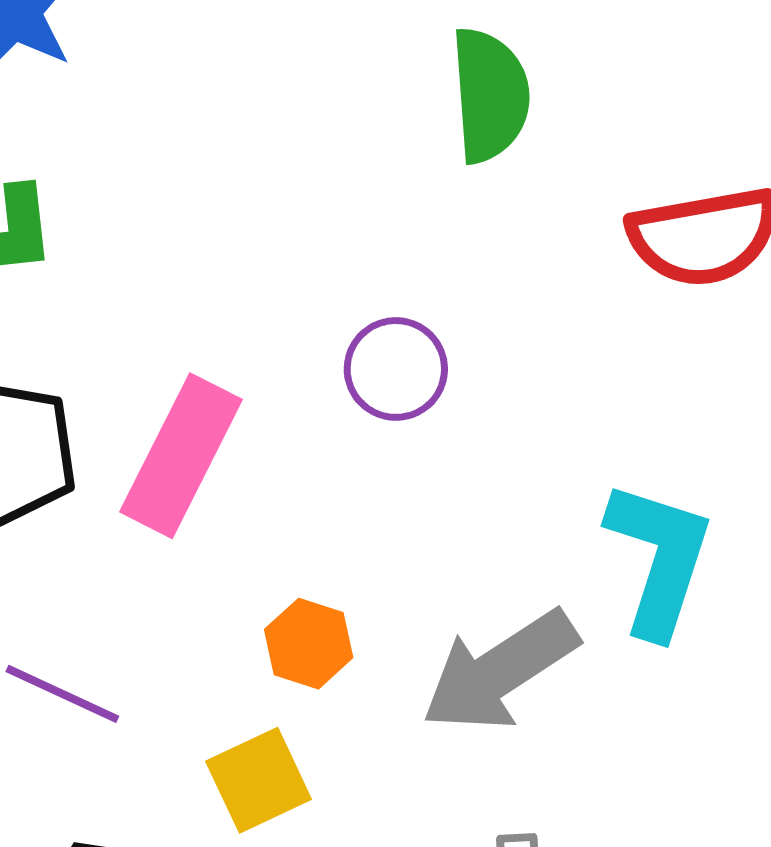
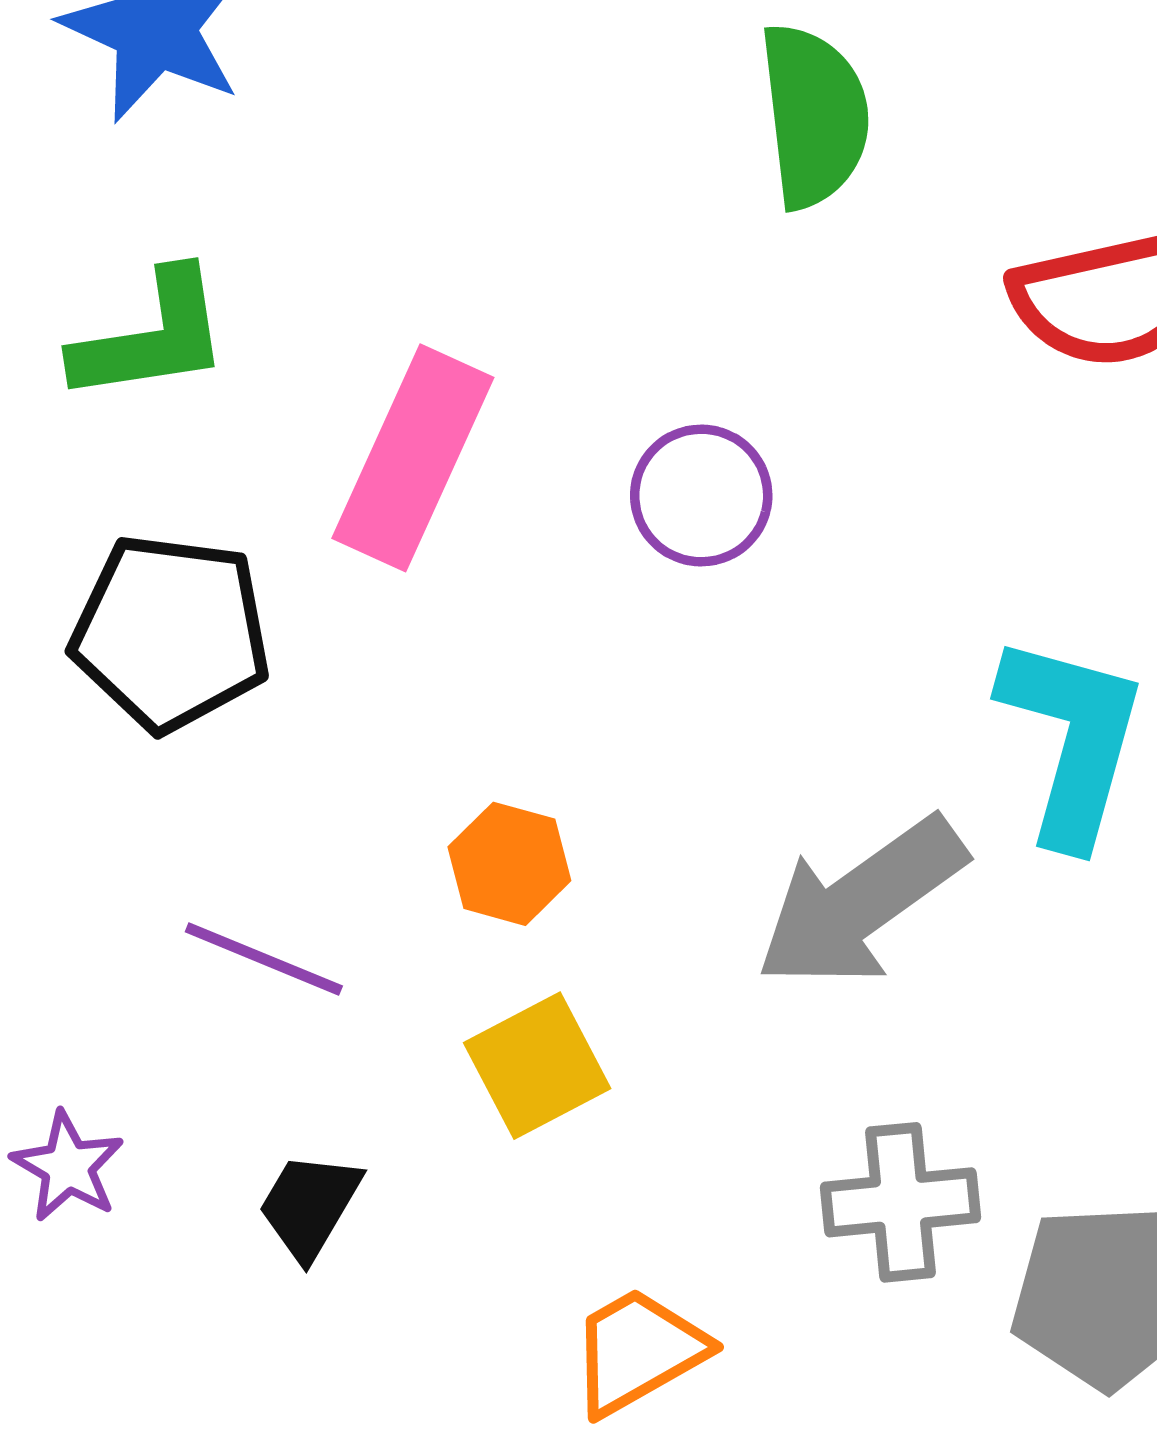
pink rectangle: (181, 456) -> (413, 458), moved
orange hexagon: (309, 644) -> (509, 864), moved

